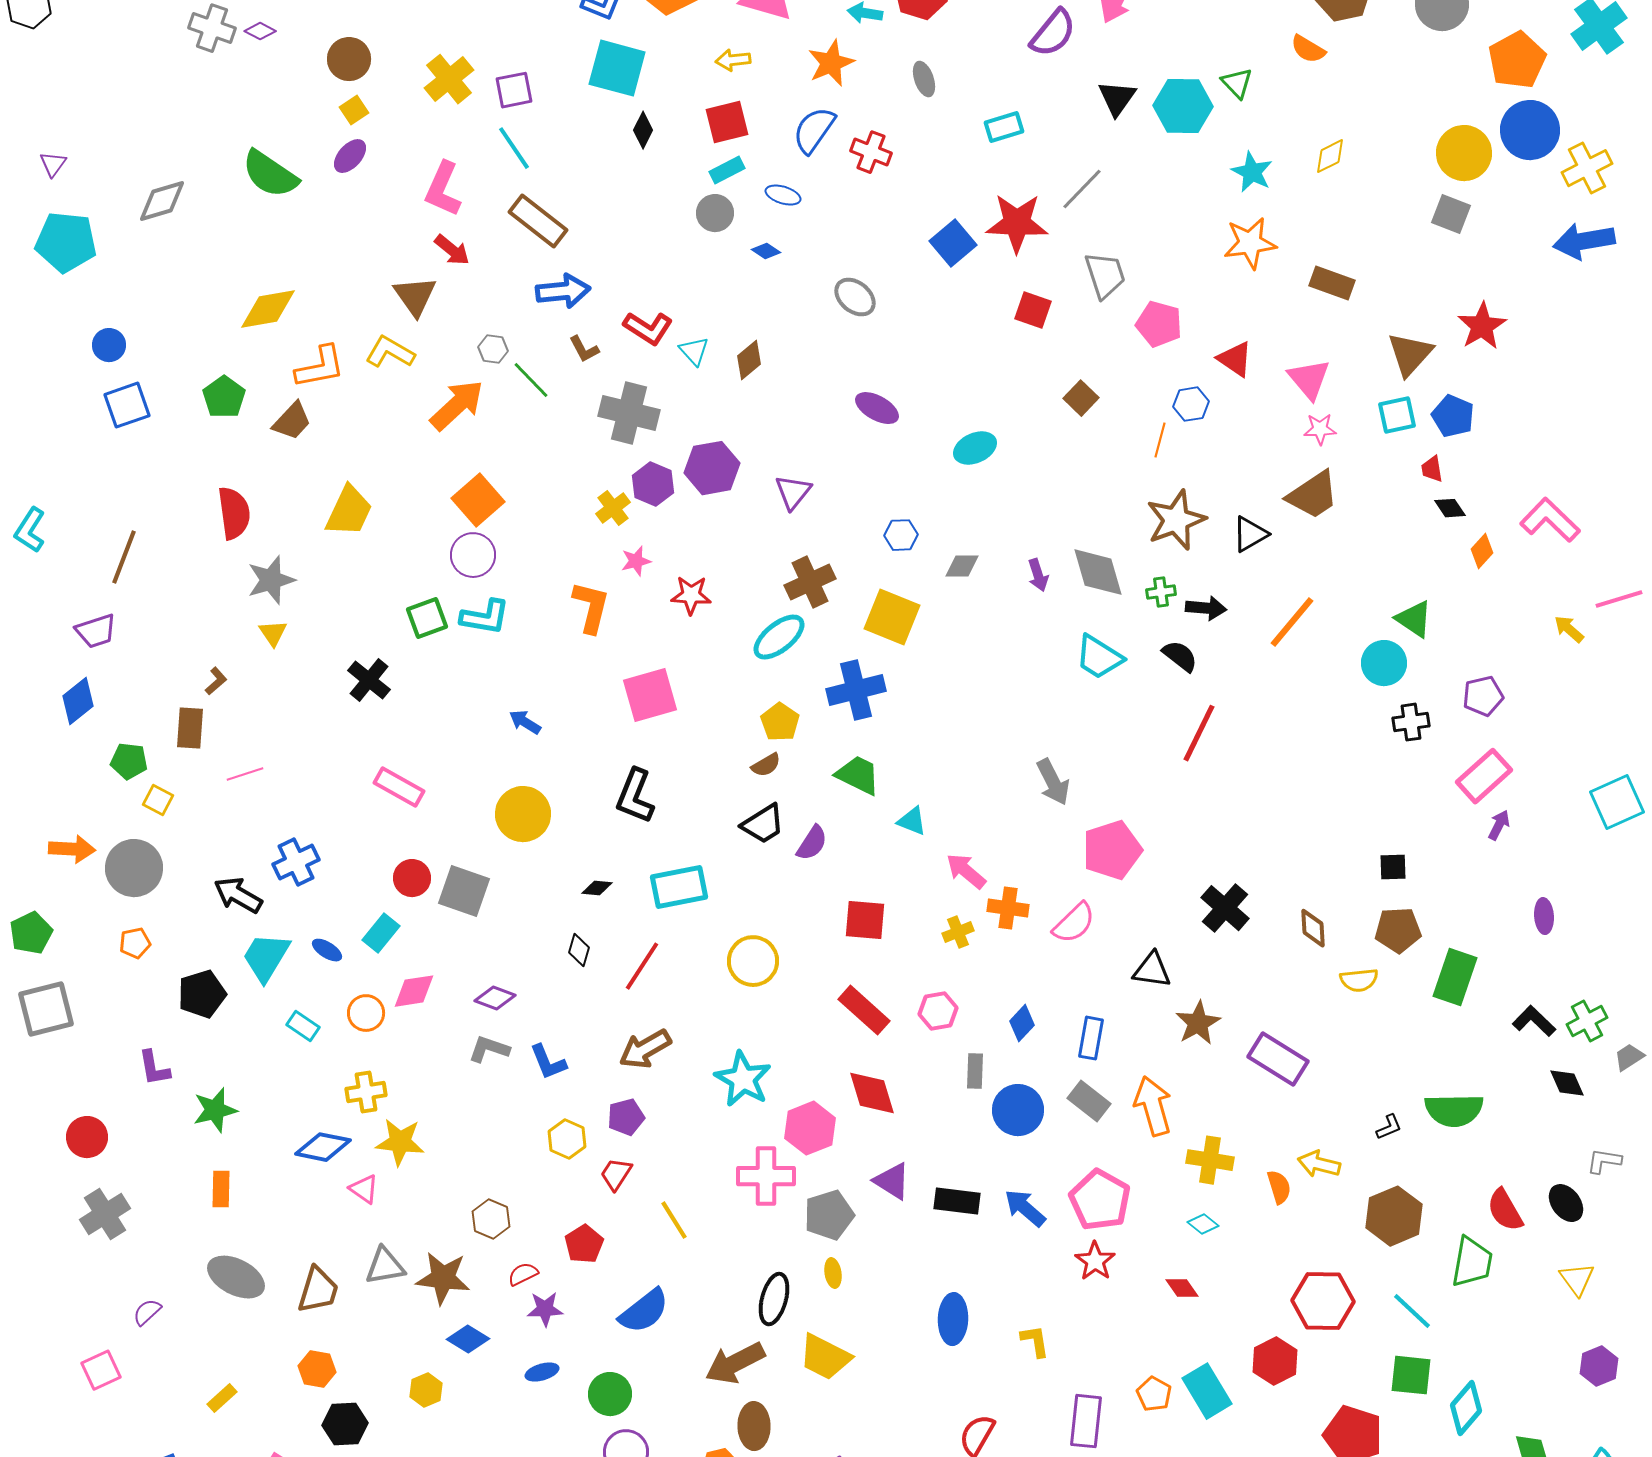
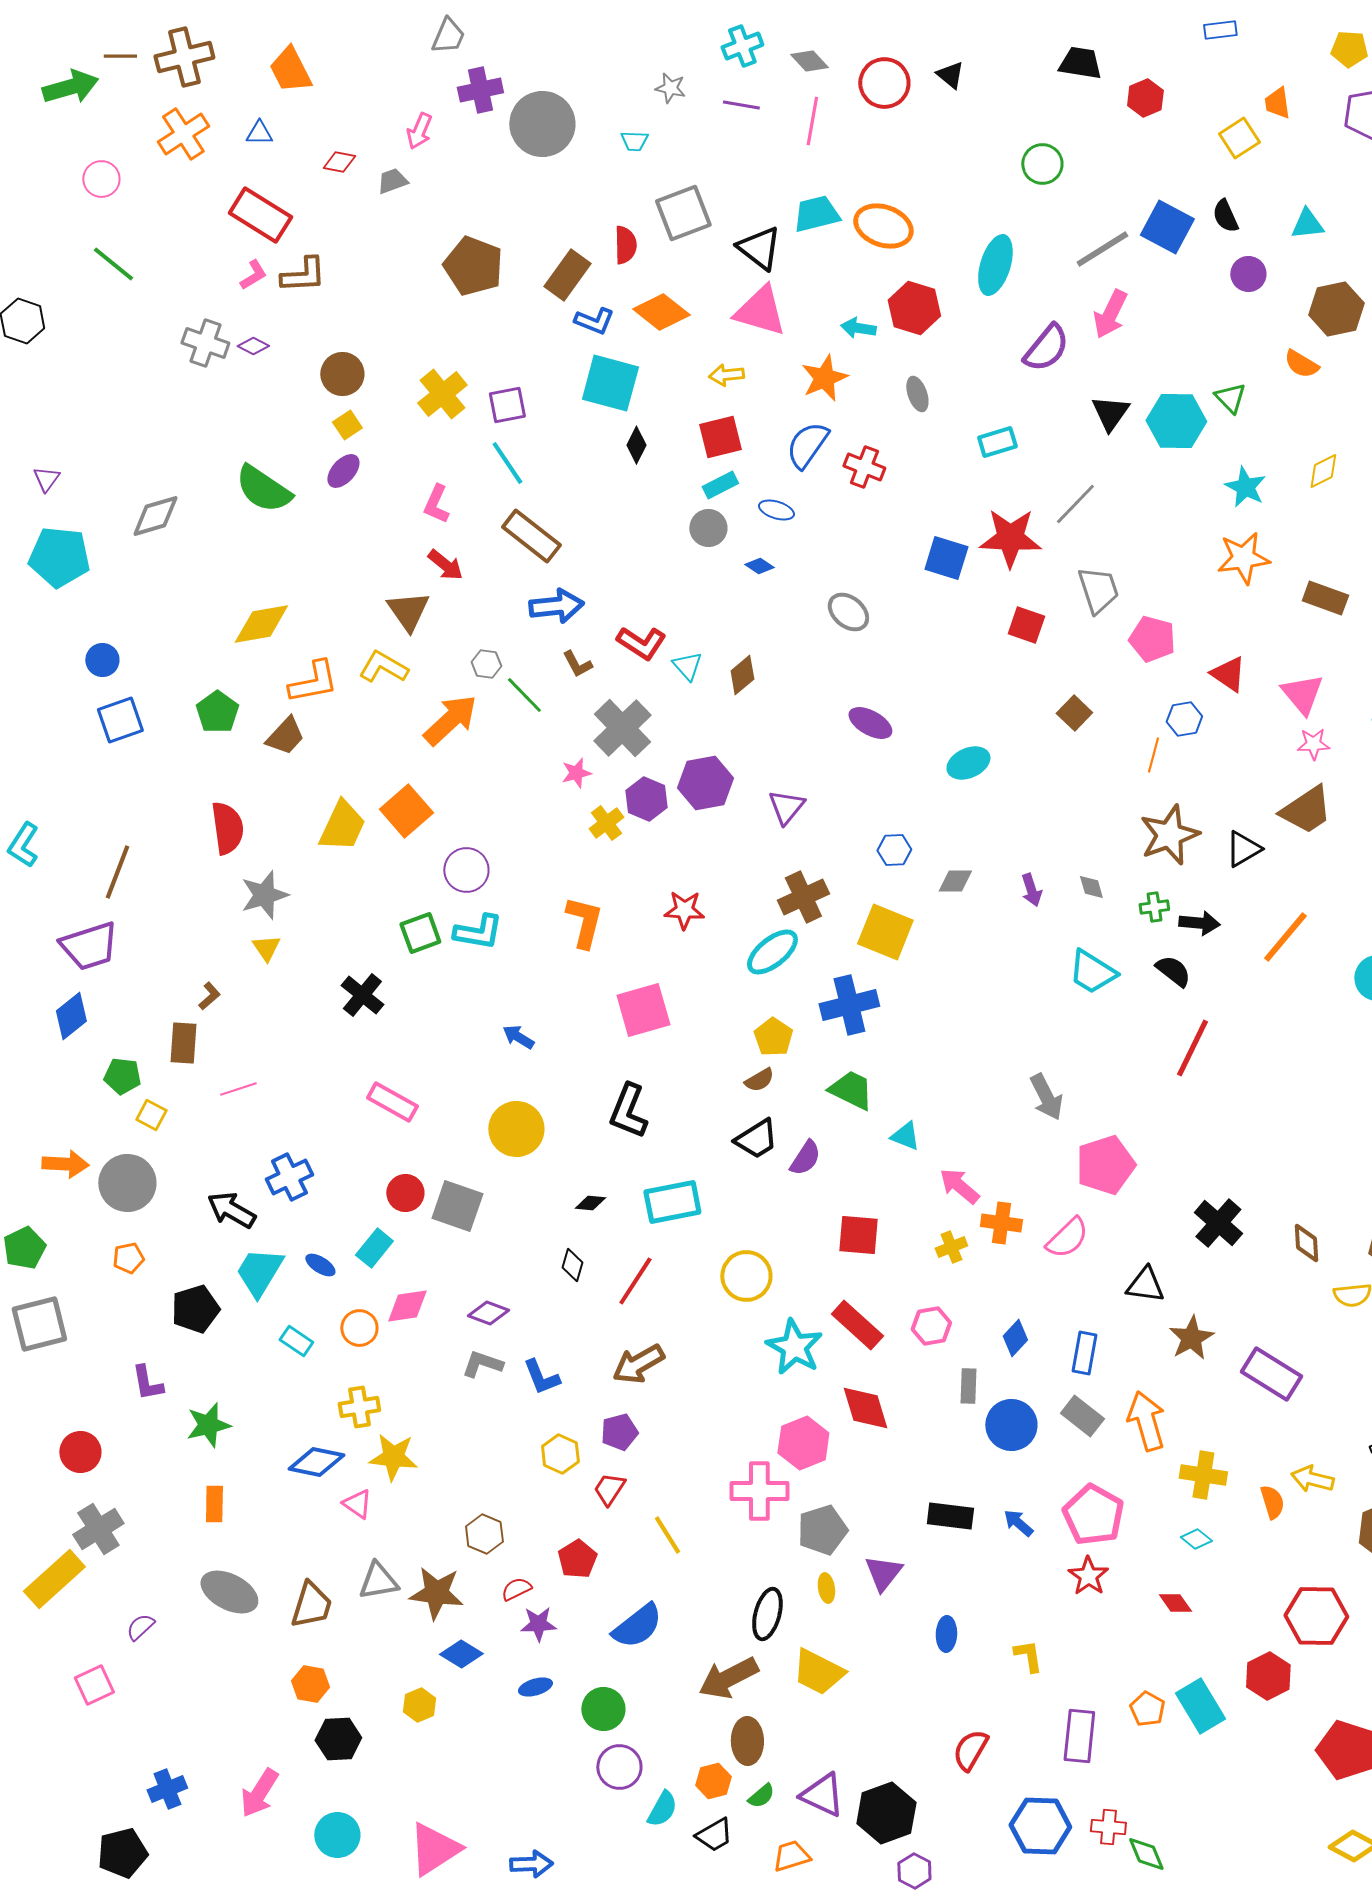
pink L-shape: (443, 189) -> (436, 504), size x0.7
blue square: (953, 243) -> (946, 558), turned -33
gray cross: (629, 413) -> (622, 728), turned 32
orange square: (478, 500) -> (406, 811), moved
pink star: (636, 561) -> (576, 773), moved
gray diamond: (1098, 572) -> (1091, 887), size x0.5
purple trapezoid: (96, 631) -> (89, 946), size x1.4
cyan star: (743, 1079) -> (794, 1347), moved
purple triangle: (892, 1181) -> (883, 1573), moved, turned 36
blue arrow: (1025, 1208) -> (1018, 1523), size x0.7
blue ellipse: (953, 1319) -> (946, 1634), size x0.7
yellow rectangle: (222, 1398) -> (54, 1579), moved, size x2.0

